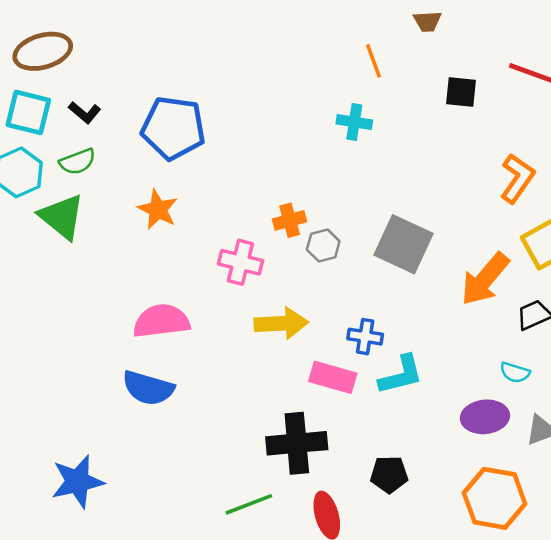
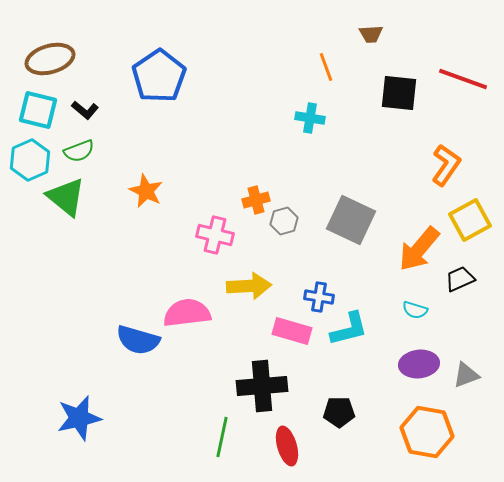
black square: (461, 92) -> (399, 93), size x1.4
blue pentagon: (173, 128) -> (159, 76), moved, turned 30
pink semicircle: (161, 321) -> (187, 313), moved
cyan semicircle: (515, 373) -> (415, 310), moved
green line: (249, 504) -> (222, 437), turned -57

